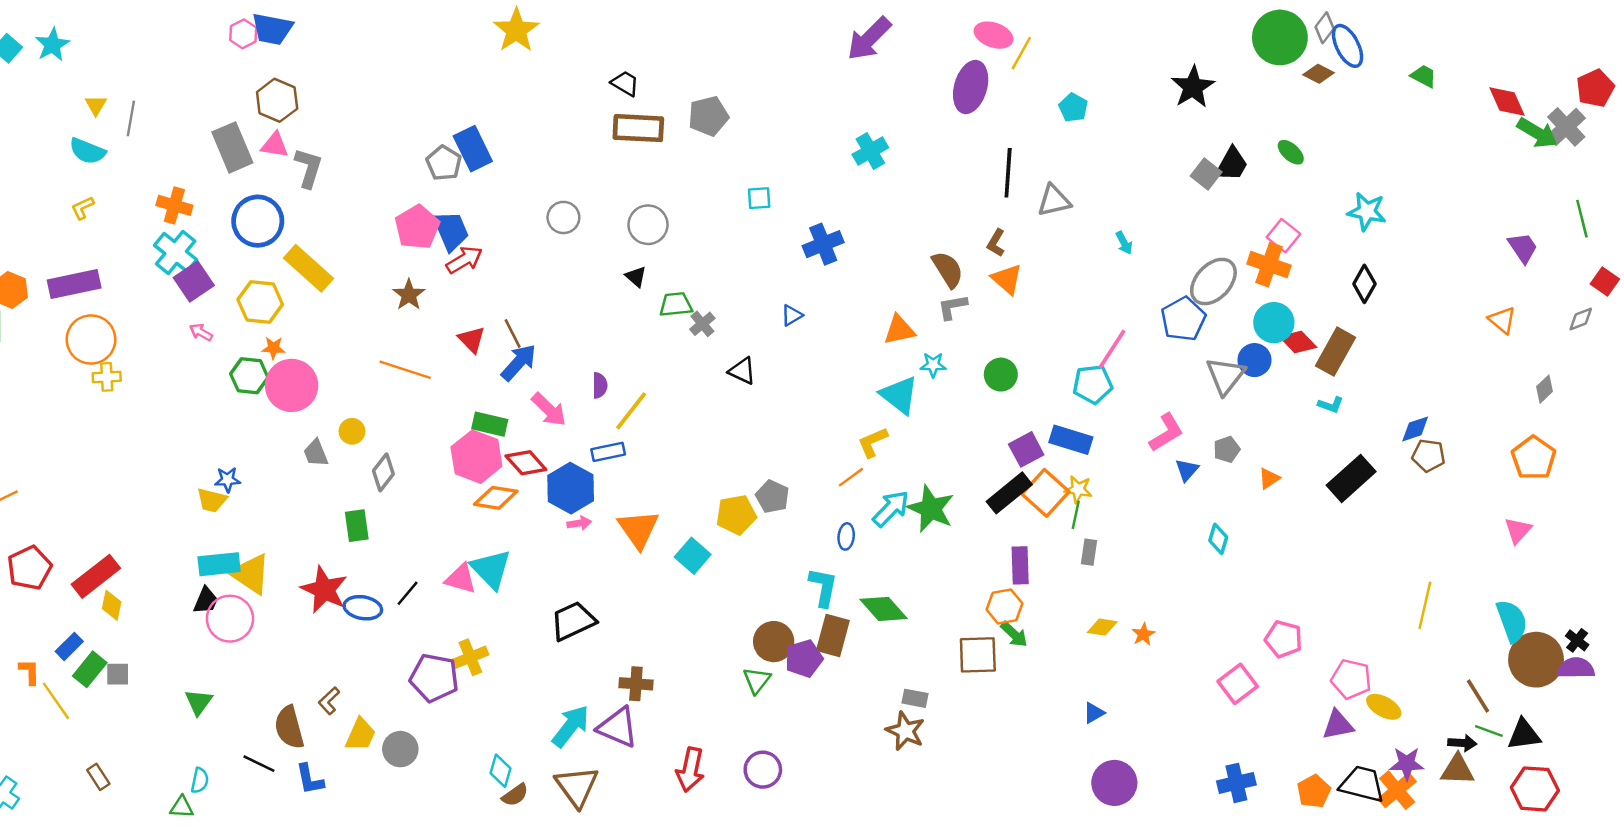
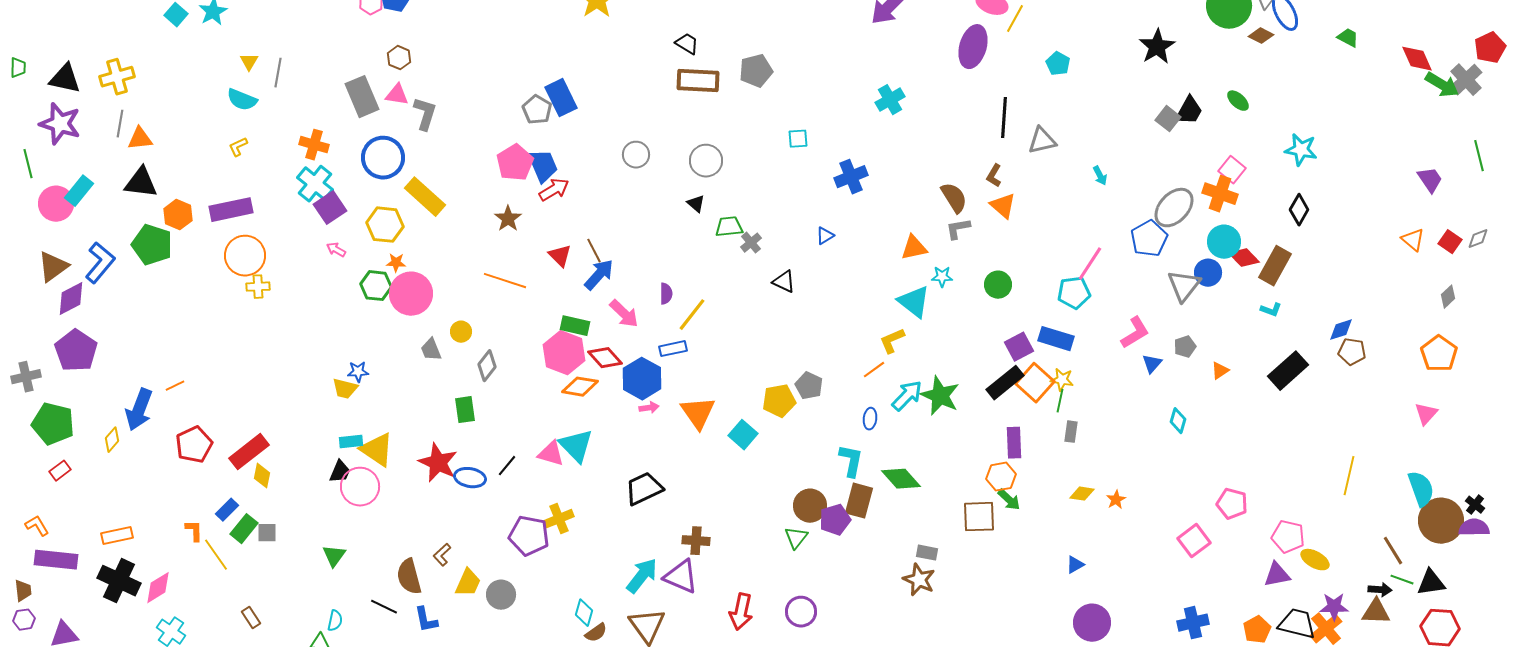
brown hexagon: (277, 100) -> (399, 58), size x0.7
red square: (1605, 282) -> (1450, 242), moved
cyan rectangle: (219, 564) -> (351, 442), size x0.7

